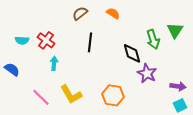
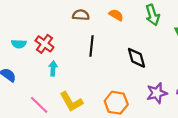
brown semicircle: (80, 13) -> (81, 15), turned 42
green arrow: (153, 39) -> (153, 15), moved
purple star: (147, 73) -> (157, 93), moved, turned 30

